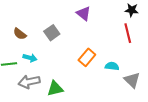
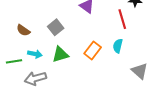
red line: (128, 33) -> (122, 19), moved
cyan semicircle: (112, 66) -> (118, 46), moved, turned -80
green triangle: (55, 89) -> (60, 54), moved

